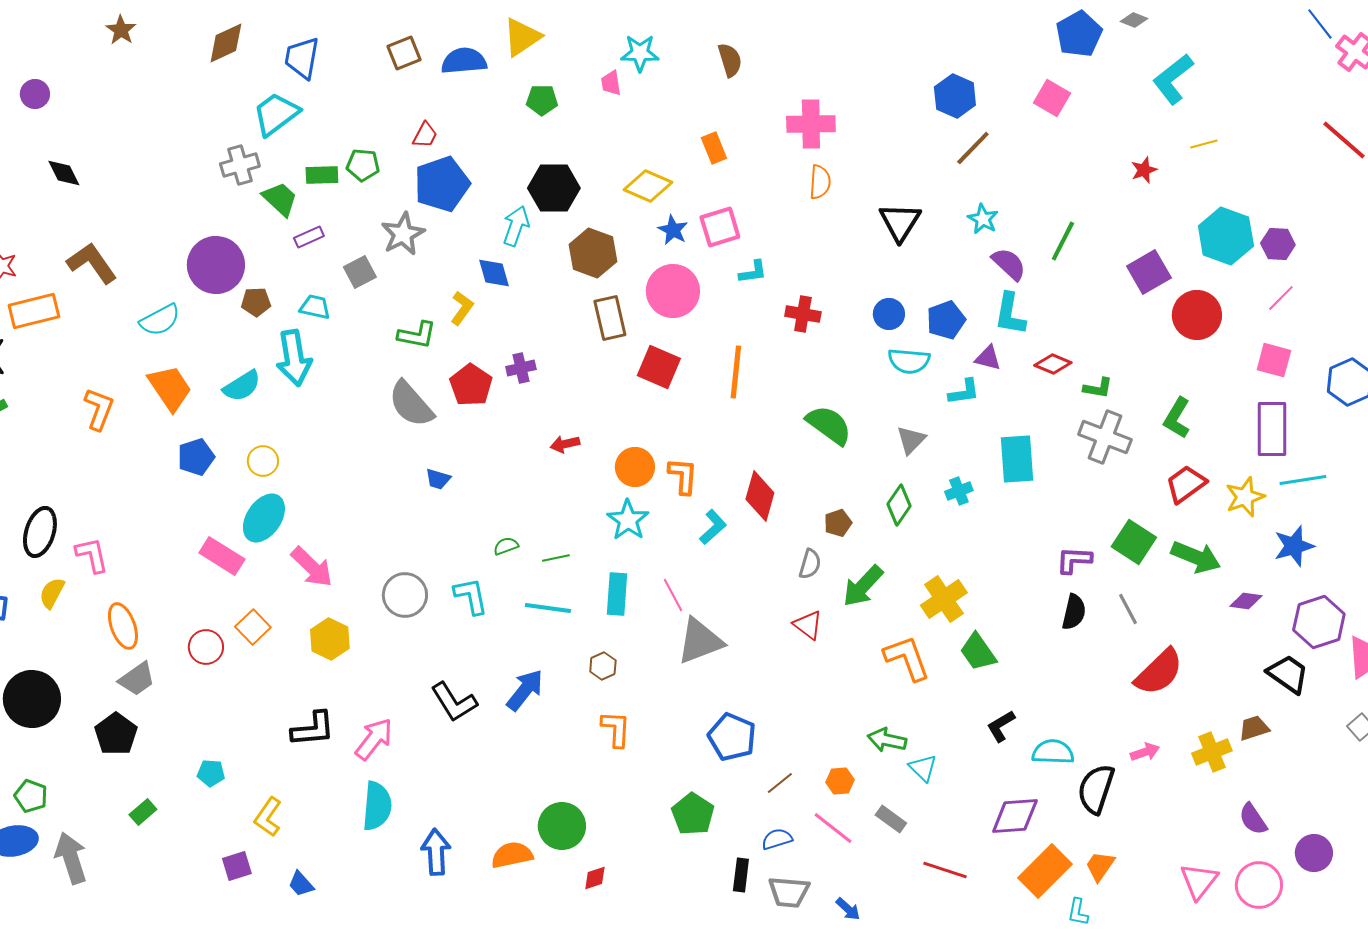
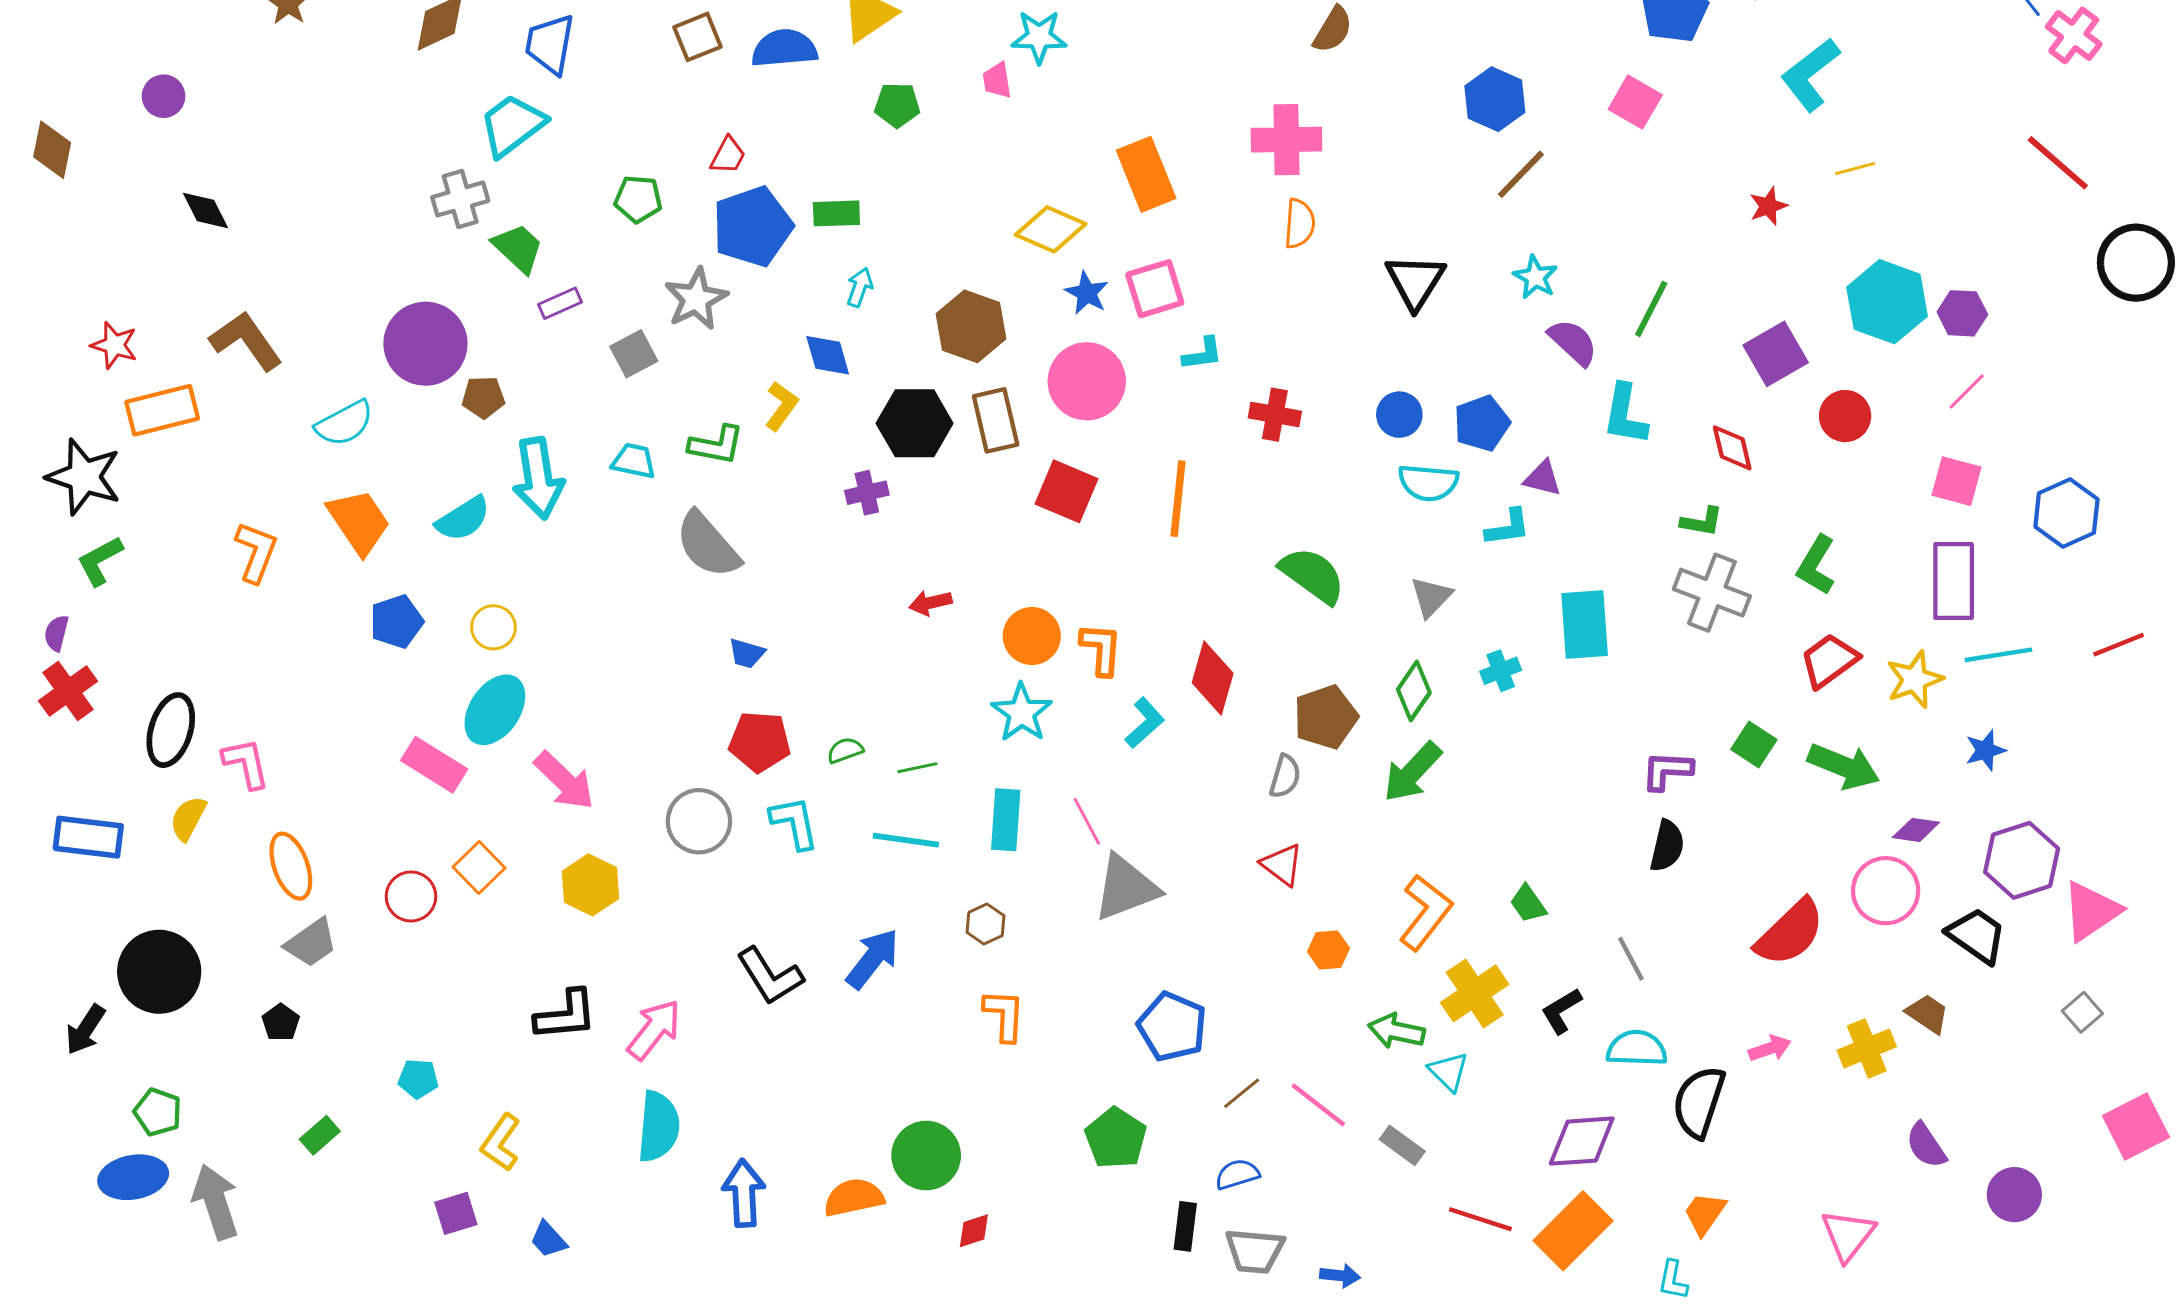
brown semicircle: (730, 60) -> (1333, 30), moved, turned 48
orange rectangle: (714, 148) -> (1146, 174), size x1.6
green rectangle: (322, 175) -> (836, 213), moved
black hexagon: (554, 188) -> (915, 423), moved
cyan arrow: (516, 226) -> (860, 287), size x0.7
cyan trapezoid: (315, 307) -> (634, 461), moved
cyan L-shape: (1010, 314) -> (1625, 415), moved
red circle: (1197, 315) -> (1845, 416), size x0.7
red diamond: (1053, 364) -> (1732, 448), moved, turned 54
red pentagon: (471, 385) -> (760, 742), moved, turned -30
brown pentagon: (838, 523) -> (1326, 717), size x1.6
green square: (1134, 542) -> (1754, 745), size x0.7
blue star: (1294, 546) -> (1985, 750), size x0.7
green arrow: (863, 586) -> (1412, 772), moved
yellow cross: (944, 599) -> (1475, 993), moved
gray line: (1128, 609) -> (1631, 959), moved
green trapezoid: (978, 652) -> (1528, 904), size x0.7
orange L-shape: (907, 658) -> (1425, 912), turned 58
brown trapezoid: (1254, 728) -> (1928, 1014), turned 52
black pentagon: (116, 734) -> (281, 1022), size x0.6
orange hexagon: (840, 781) -> (1328, 950), moved
pink line: (833, 828) -> (1318, 1105), moved
orange rectangle: (1045, 871) -> (1573, 1231), moved
pink circle: (1259, 885) -> (1886, 891), moved
blue arrow: (848, 909) -> (1340, 1276), turned -36

